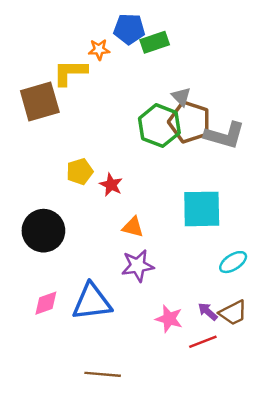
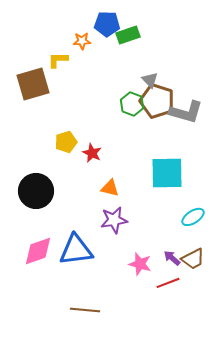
yellow L-shape: (70, 72) -> (58, 60), size x0.7
green hexagon: (159, 126) -> (132, 104), size x0.7
pink diamond: (46, 303) -> (38, 251), size x1.4

